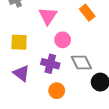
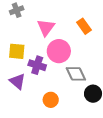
pink circle: (63, 40) -> (59, 51), size x1.5
purple cross: (50, 64) -> (37, 65), moved

